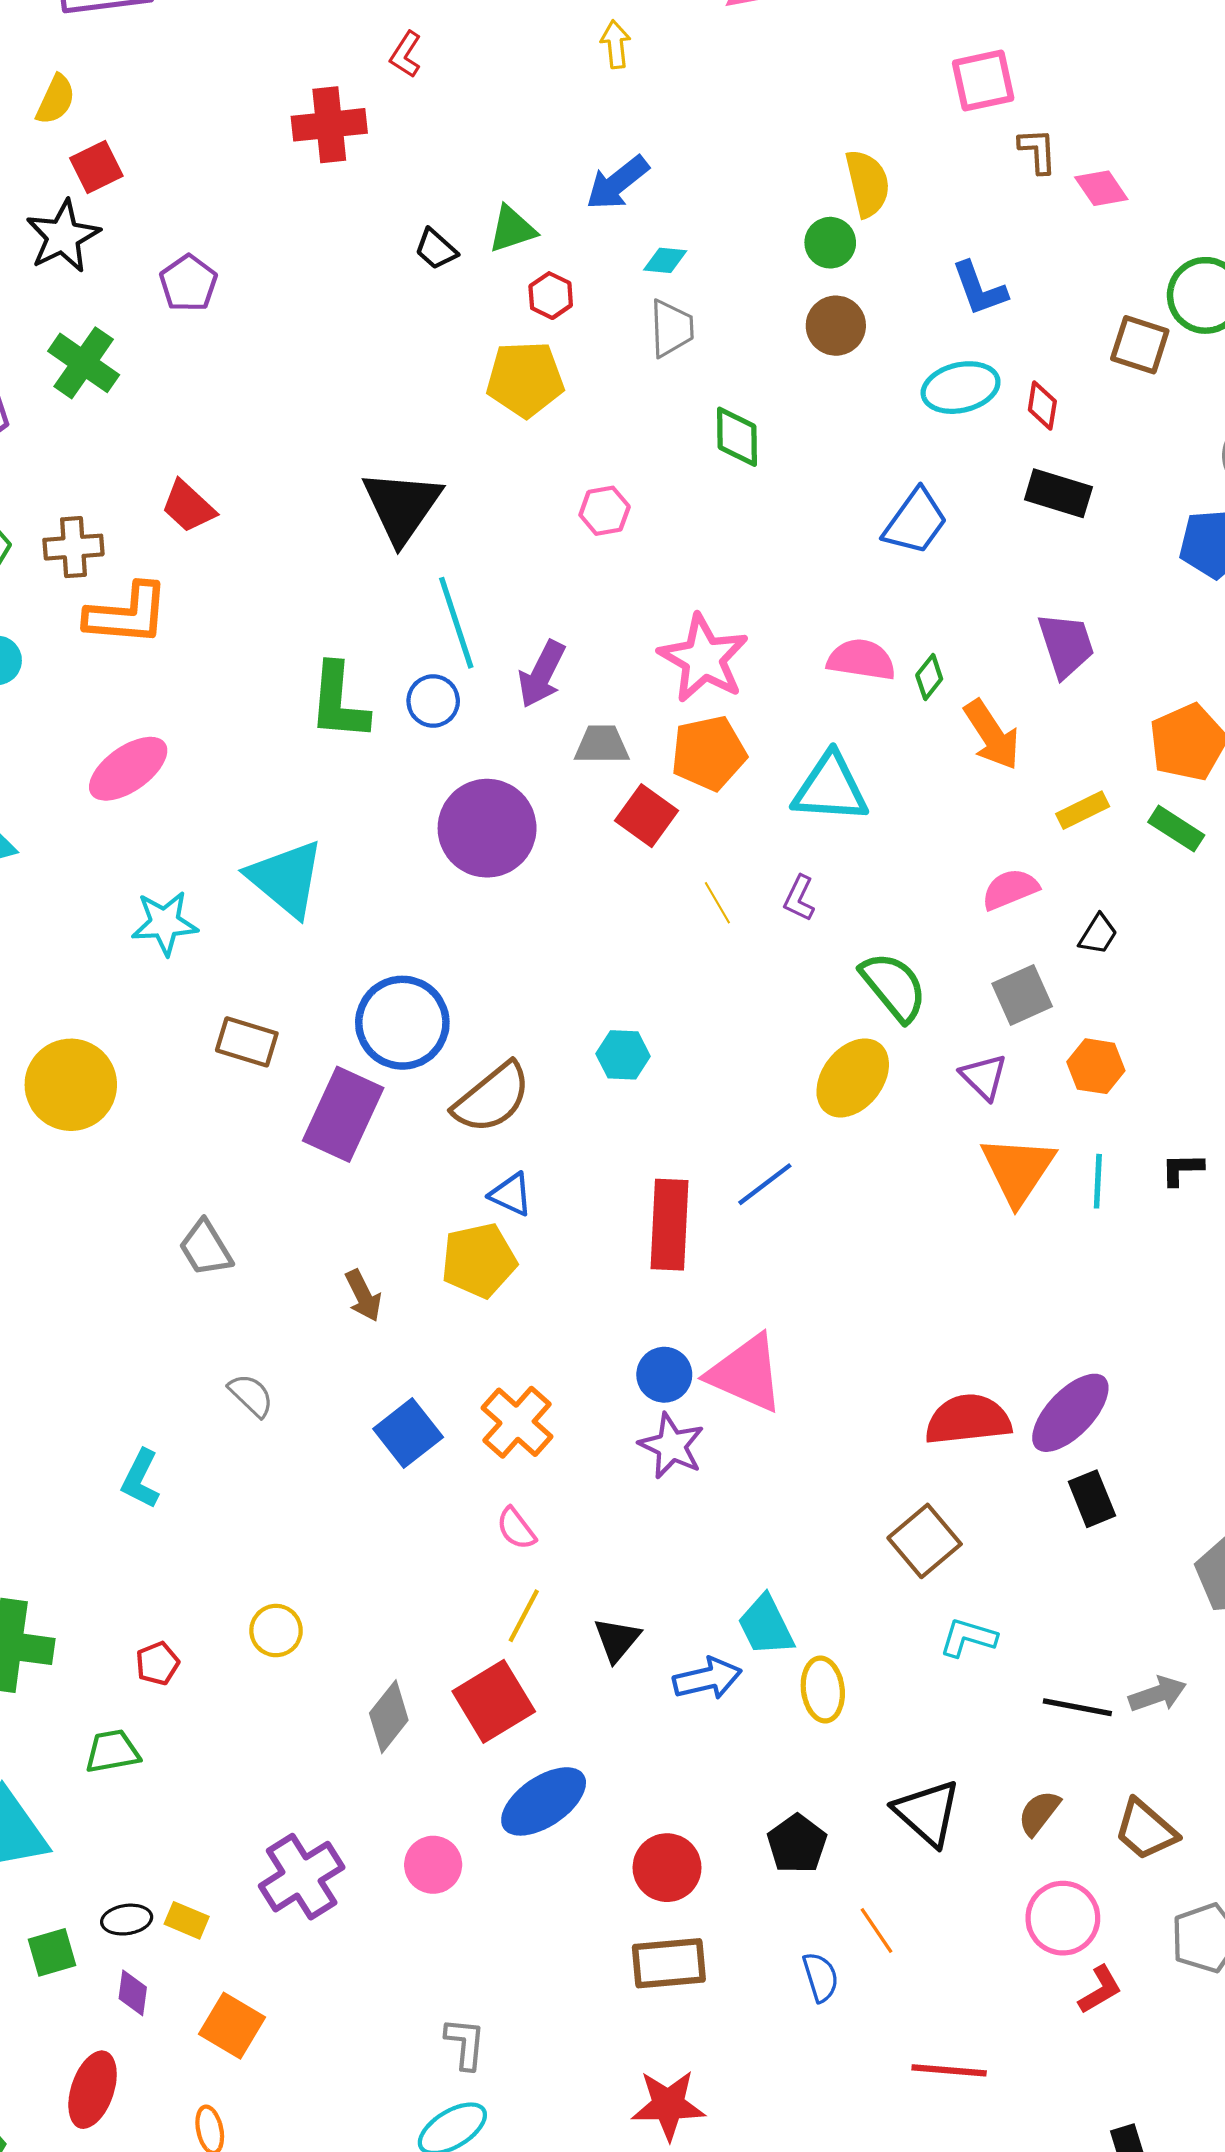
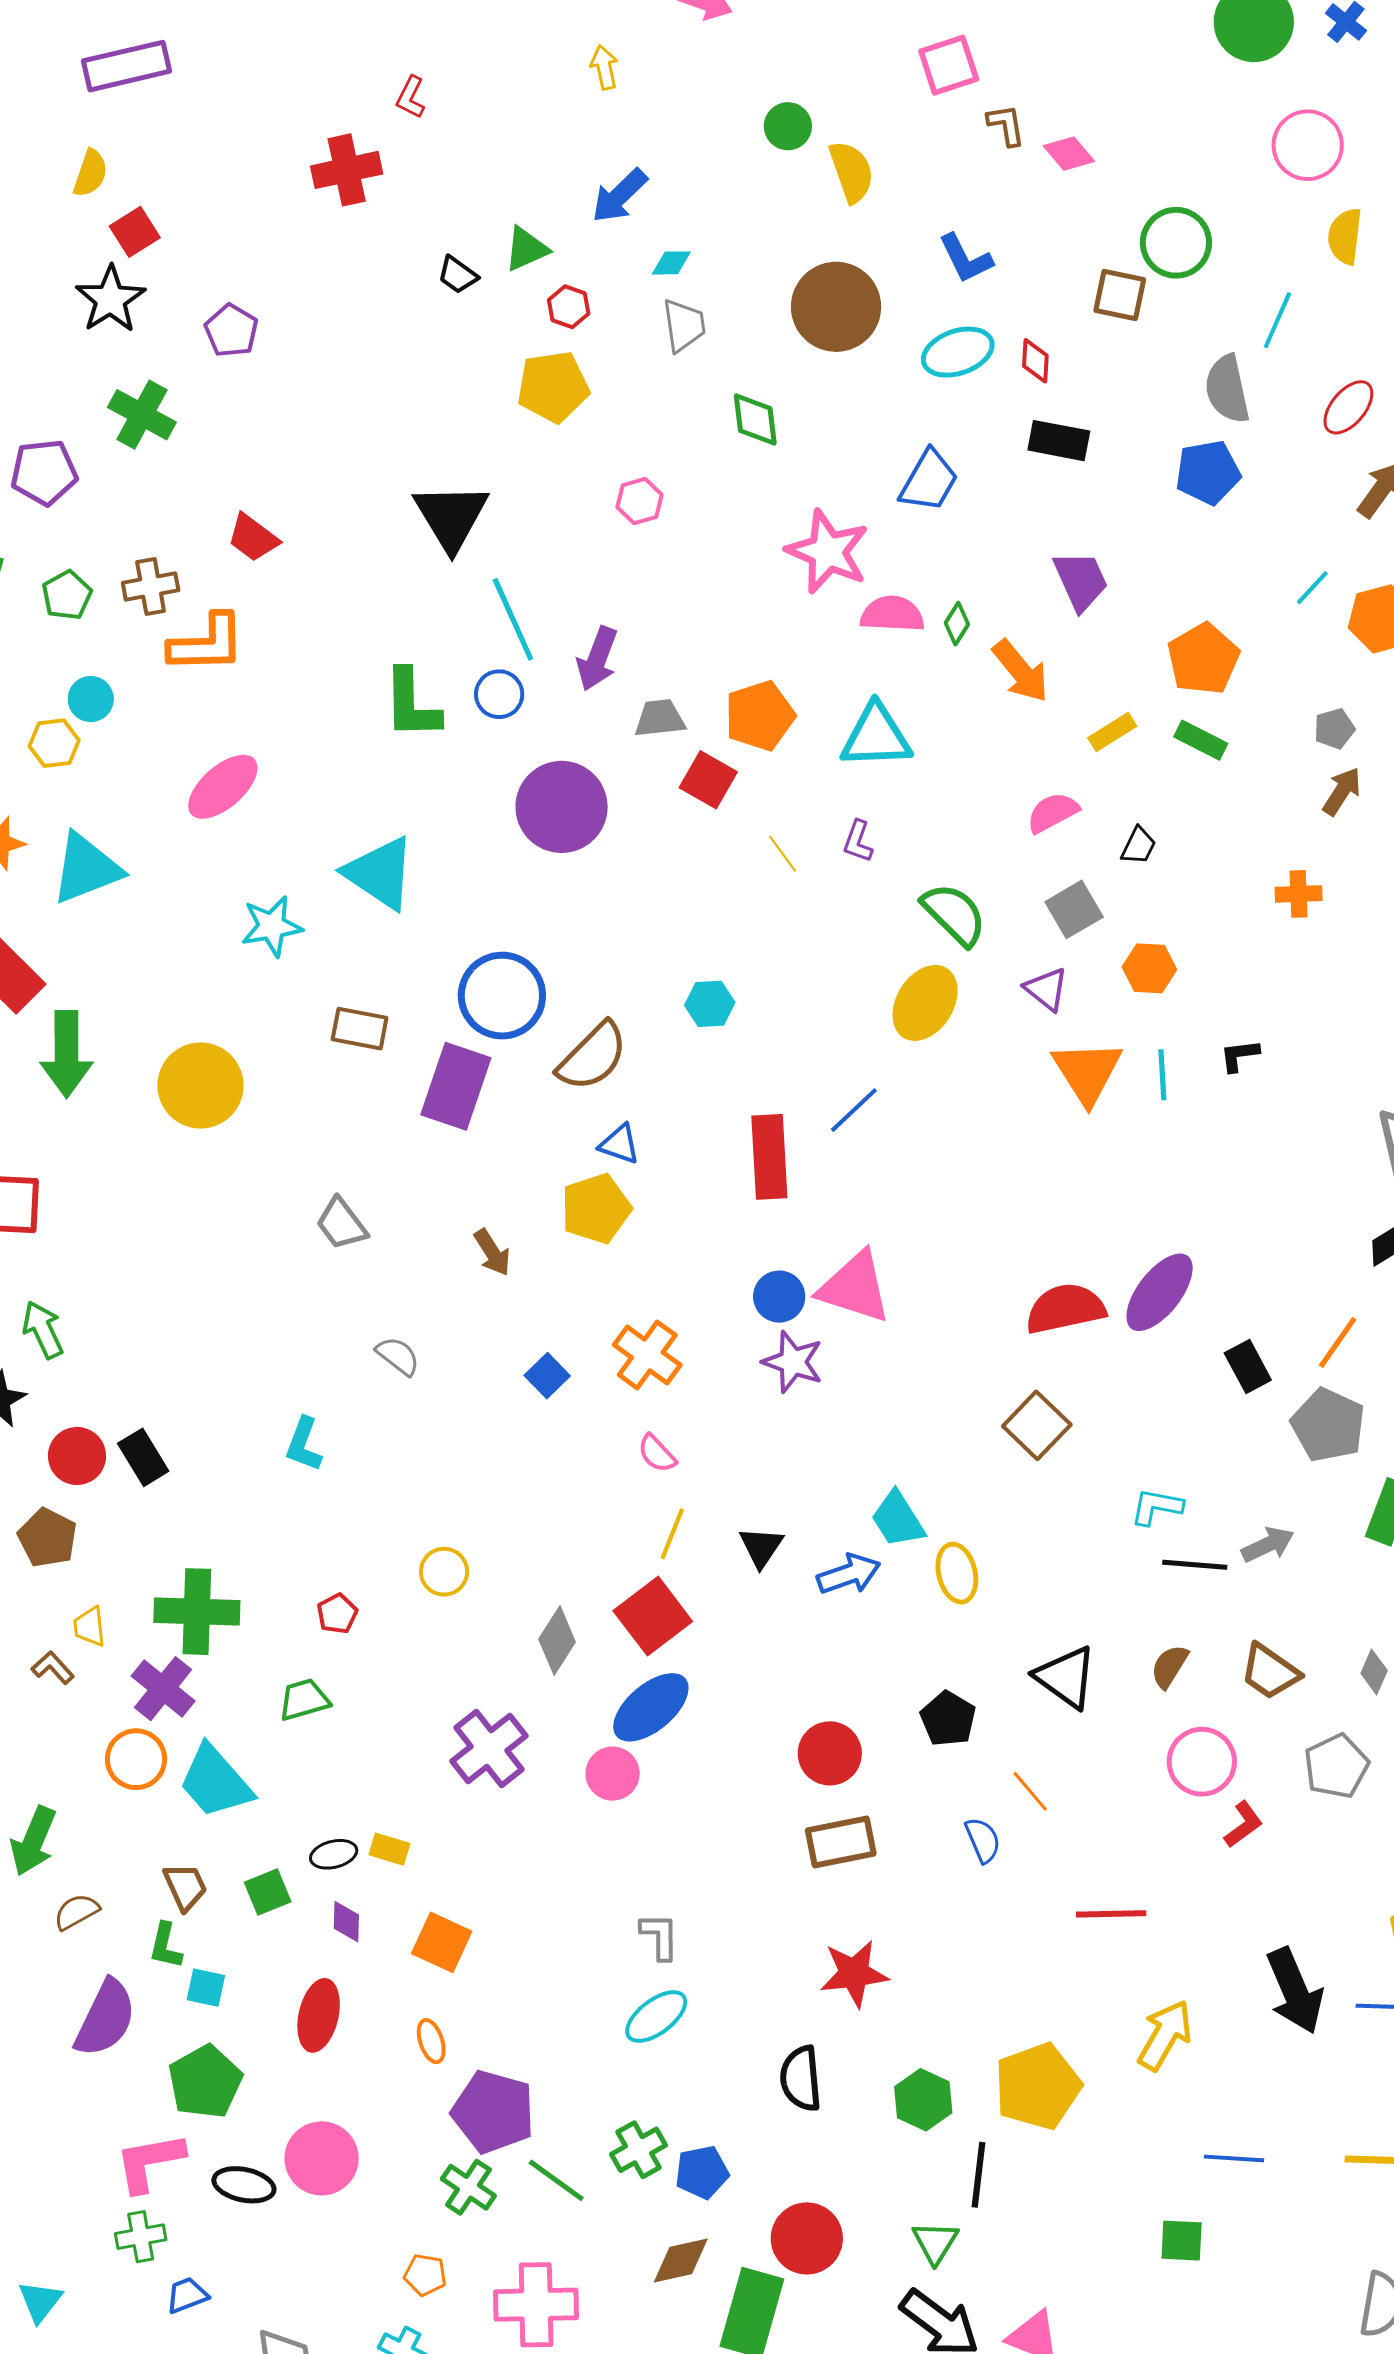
green circle: (830, 243) -> (788, 126), moved
brown circle: (836, 326) -> (836, 307), size x1.6
pink star: (704, 658) -> (828, 552), moved
blue square: (408, 1433) -> (547, 1376), size x0.7
black rectangle: (1092, 1499) -> (1248, 1366), moved
cyan L-shape: (968, 1638) -> (1157, 1507), moved
blue ellipse: (544, 1801) -> (651, 1707), moved
purple cross: (302, 1877) -> (489, 1748), moved

